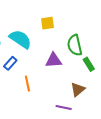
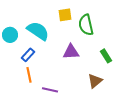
green semicircle: (75, 45) -> (86, 25), moved
orange line: (27, 83) -> (29, 75), moved
purple line: (64, 108) -> (50, 90), moved

